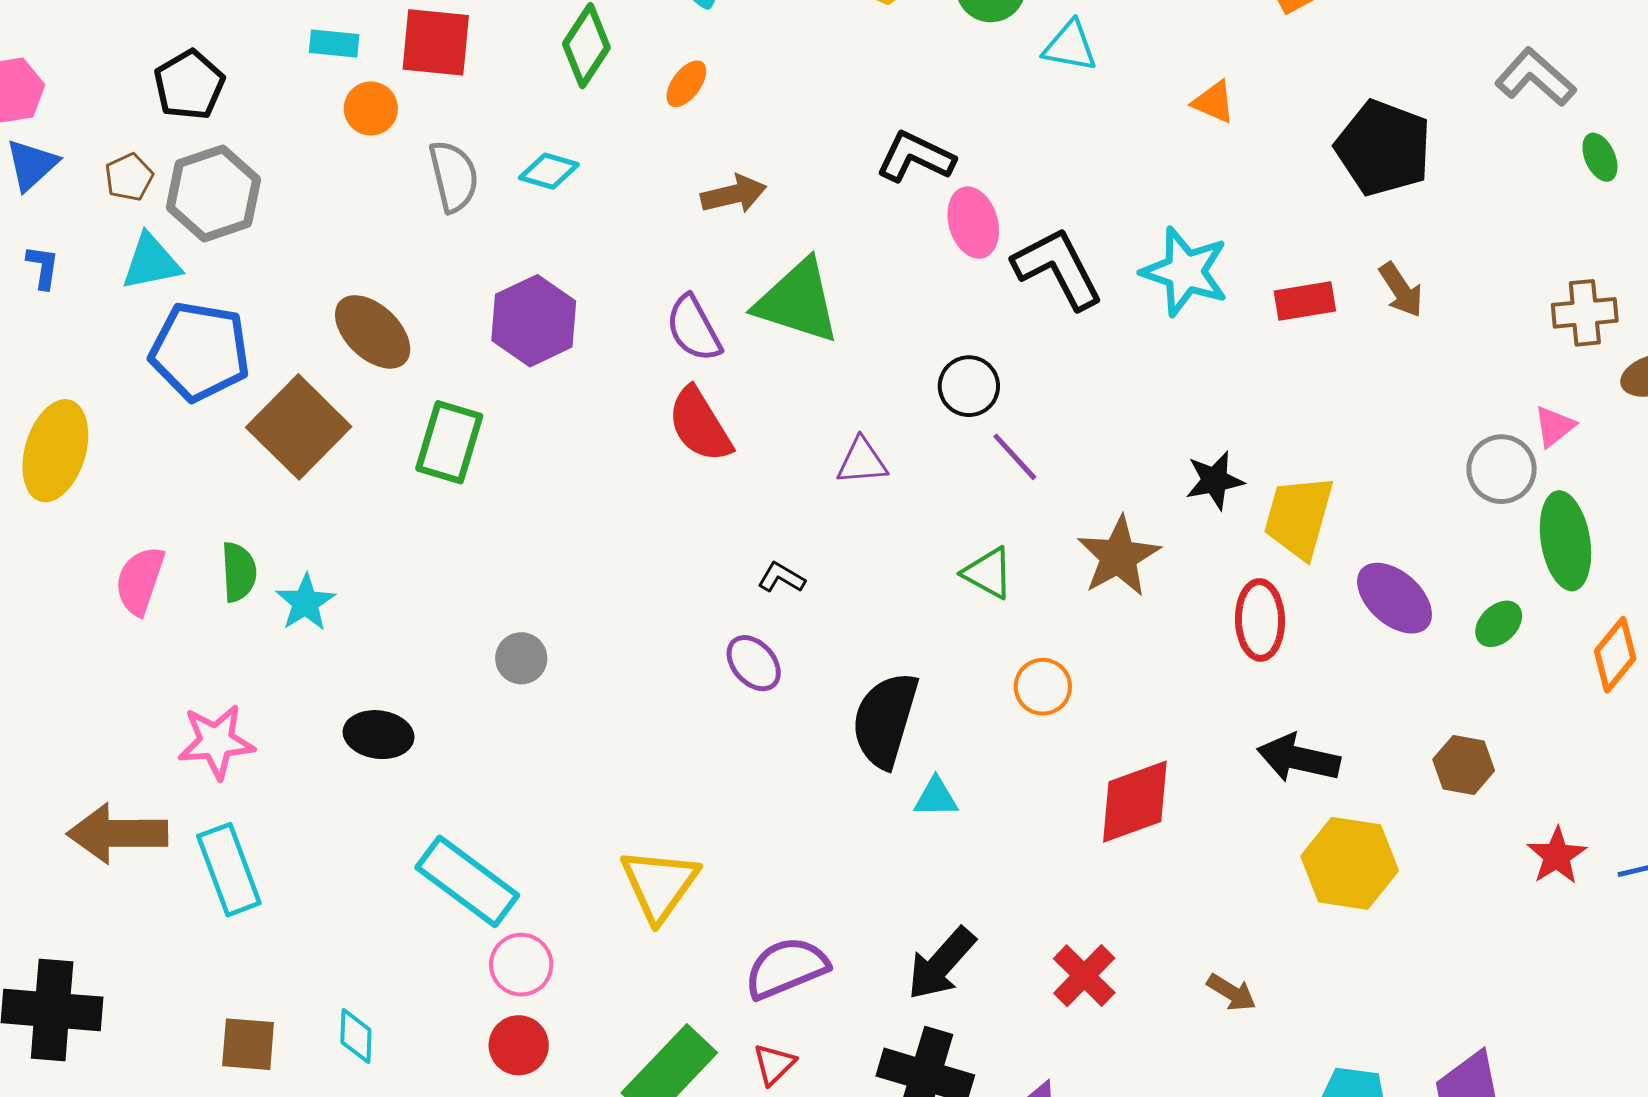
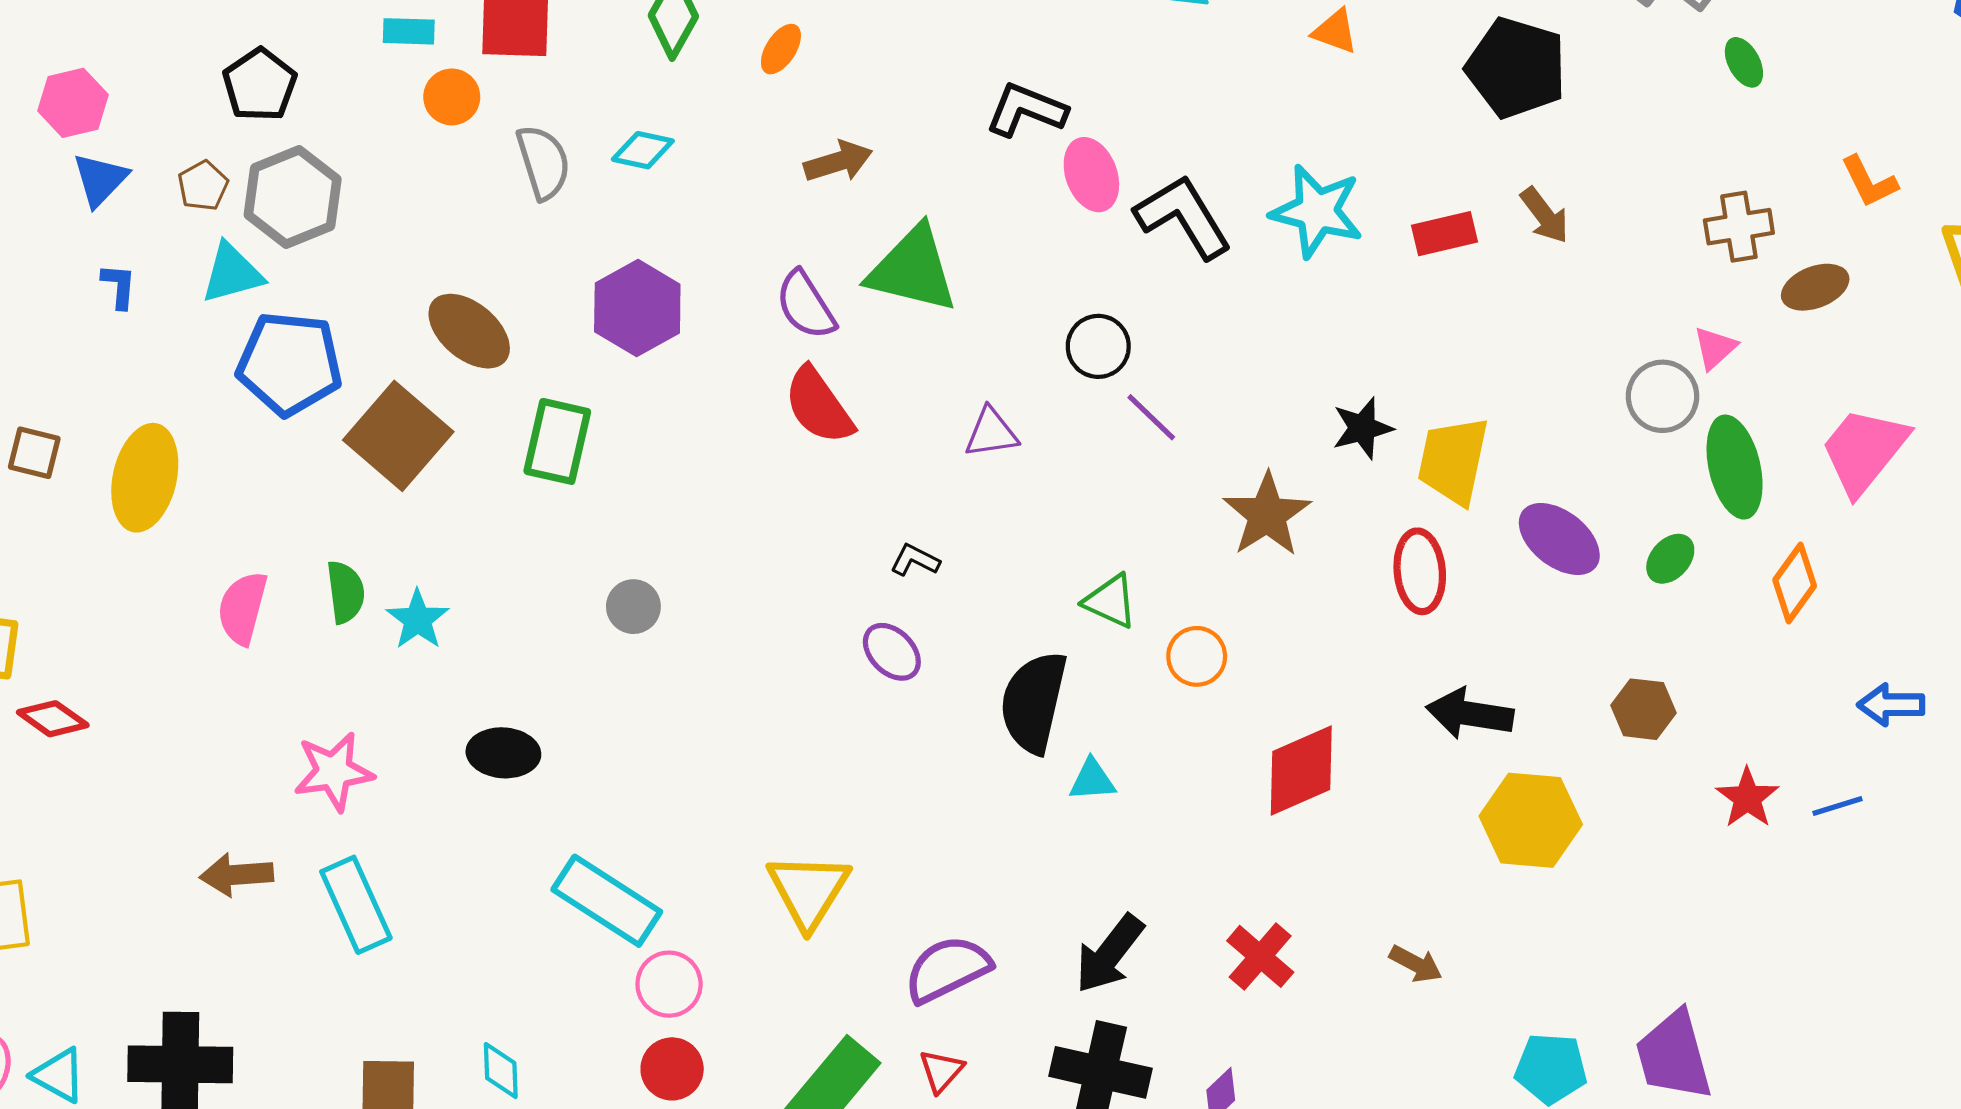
green triangle: (988, 573) -> (1110, 601), moved
gray circle: (521, 658) -> (633, 607), moved
brown arrow: (117, 833) -> (236, 875), size x0.7

